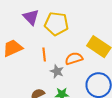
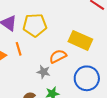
orange line: (44, 54) -> (19, 49), moved

